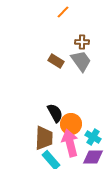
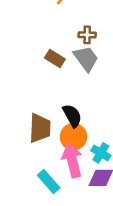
black semicircle: (55, 113) -> (72, 116), moved
brown trapezoid: (44, 138) -> (40, 128), moved

